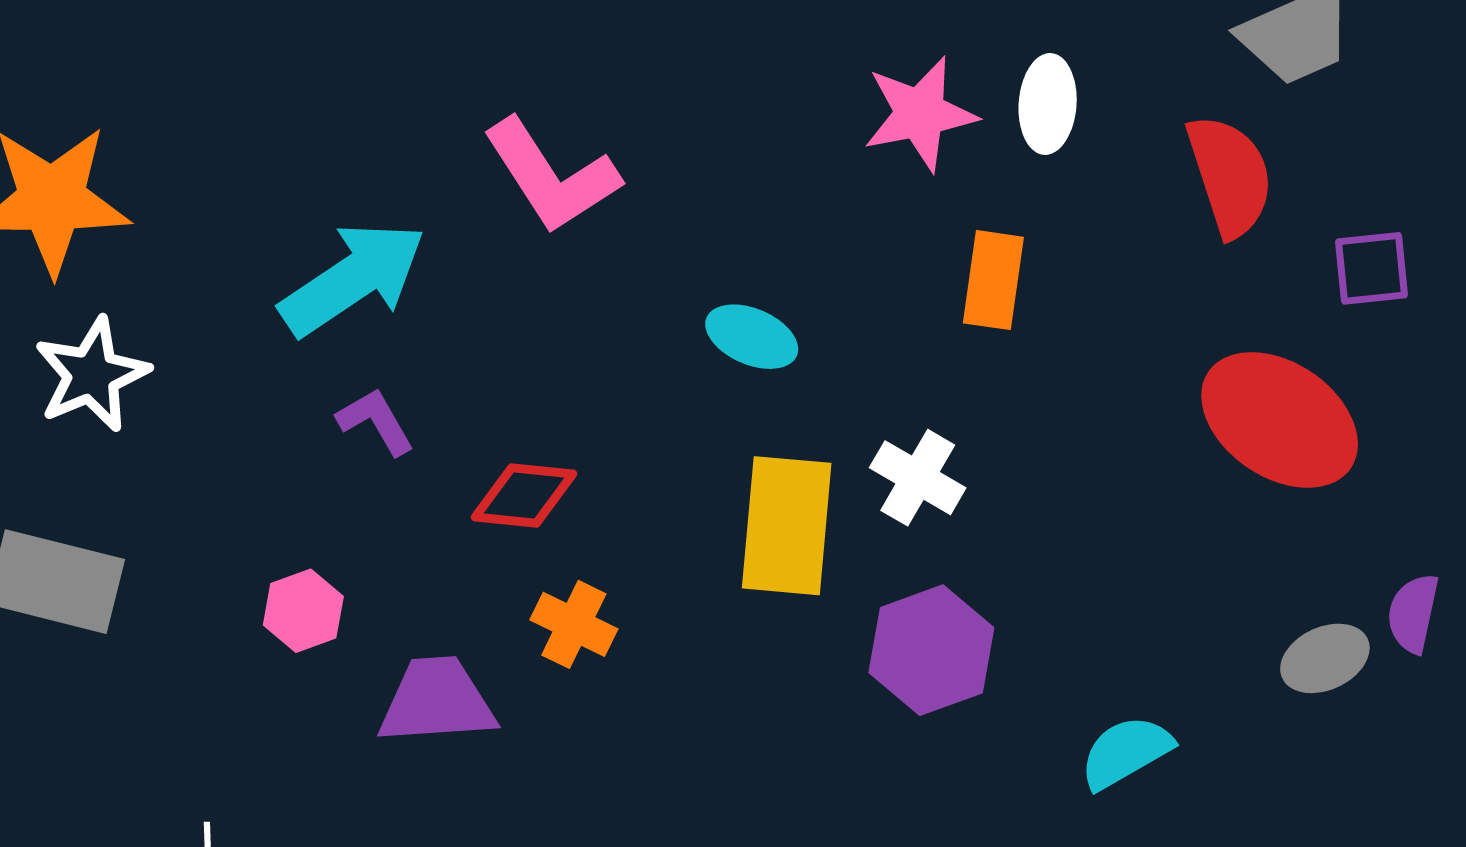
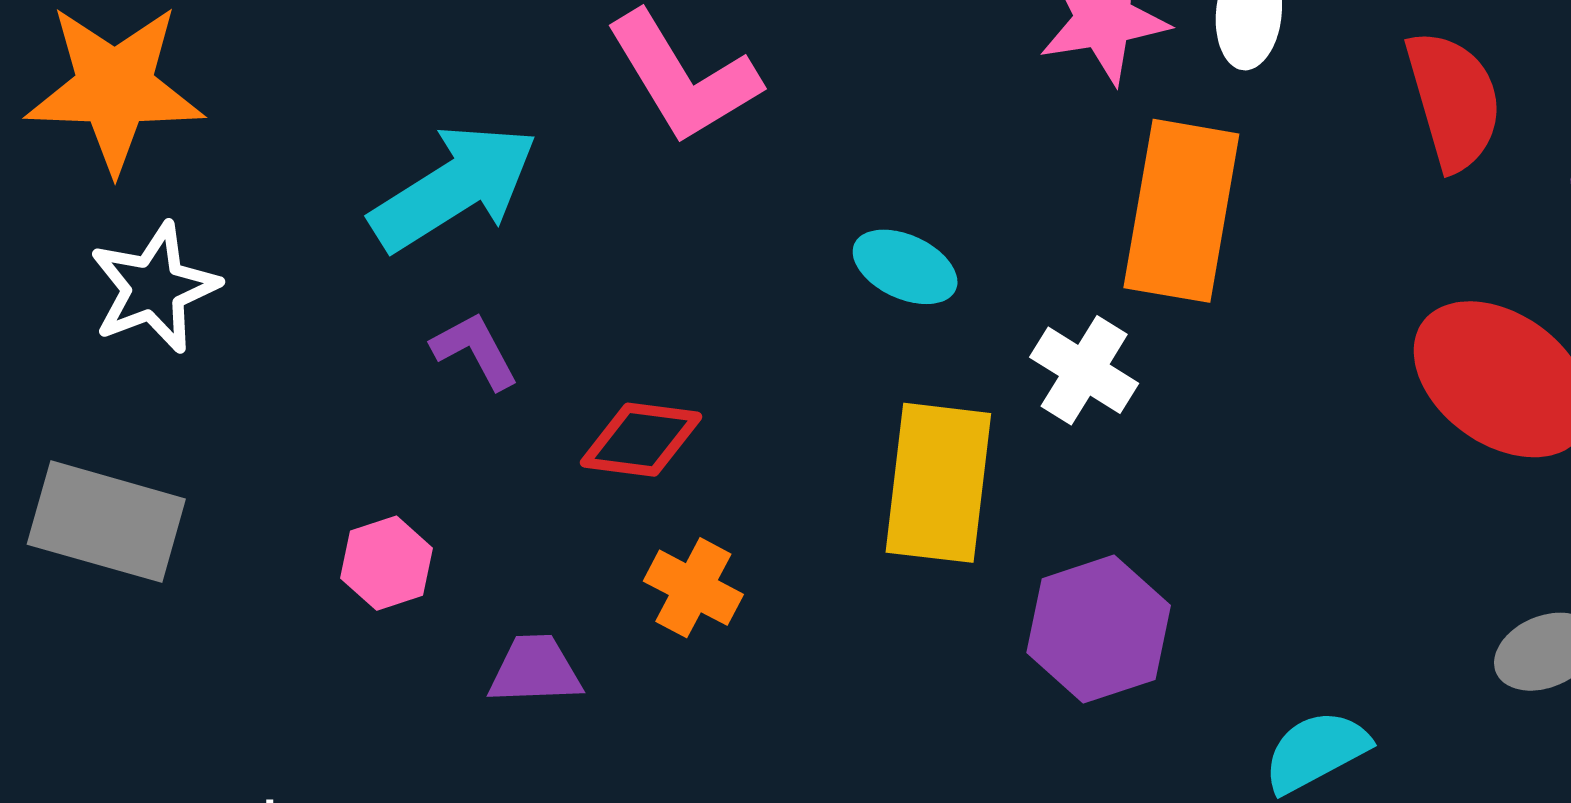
orange rectangle: (993, 280) -> (1181, 211), size x1.6
white cross: (918, 478) -> (1084, 370), moved
purple trapezoid: (437, 701) -> (535, 670), size x0.7

